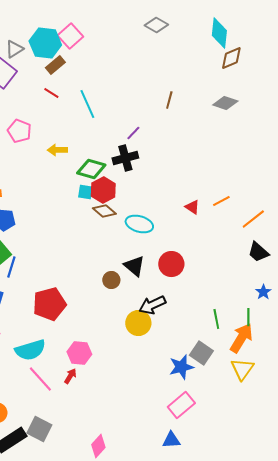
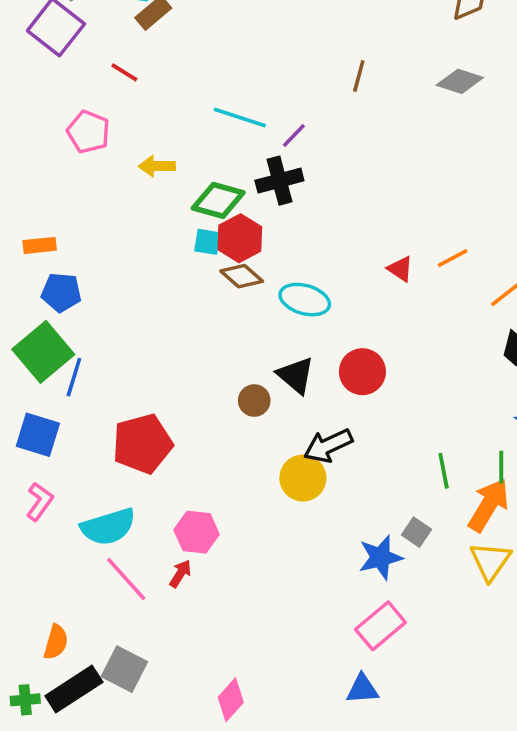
red line: (51, 93) -> (124, 72), moved
cyan line: (87, 104) -> (240, 117), moved, turned -48
gray square: (201, 353) -> (416, 532), size x0.7

